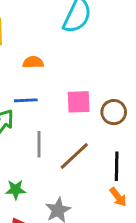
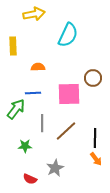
pink square: (79, 102) -> (69, 94), size x1.4
brown circle: (114, 112) -> (93, 78), moved
green star: (16, 190) -> (25, 146), moved

